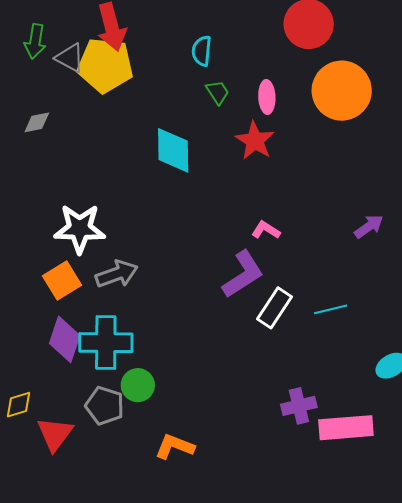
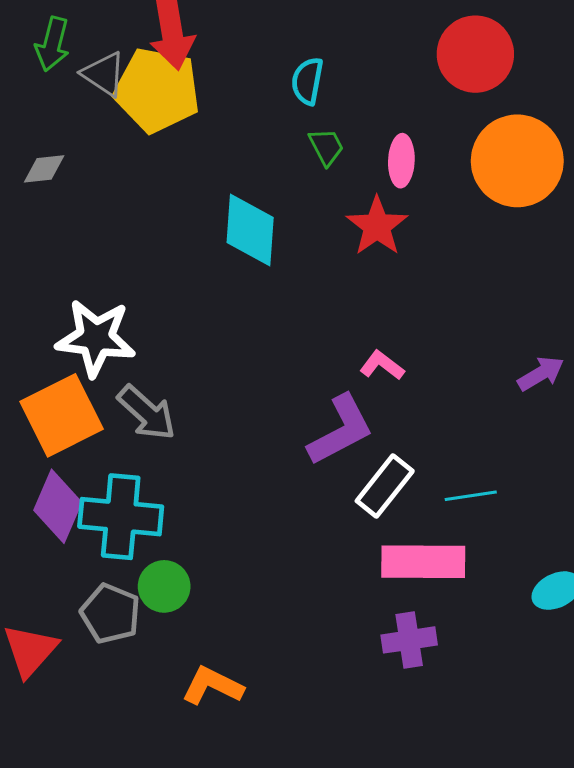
gray arrow: (117, 274) -> (147, 413), turned 57
orange square: (62, 280) -> (62, 415), size x1.4
pink rectangle: (346, 428) -> (423, 562), moved

